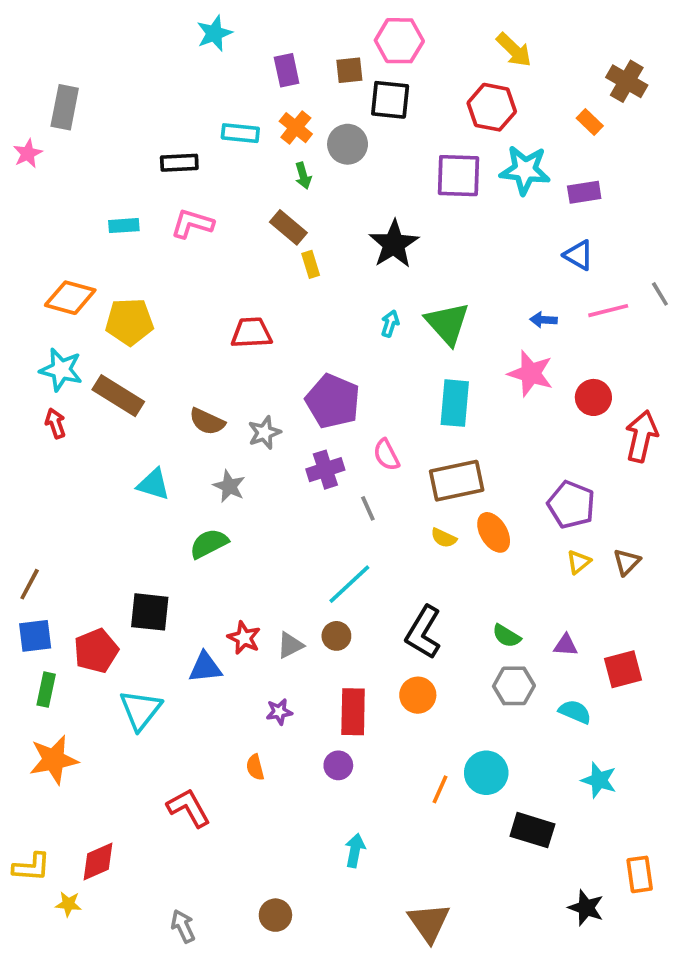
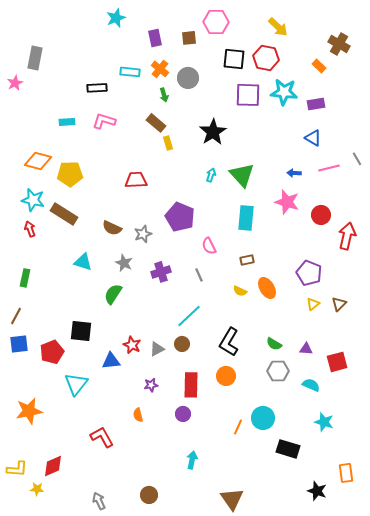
black square: (390, 100) -> (234, 59), moved
purple cross: (325, 470) -> (161, 272), moved
brown rectangle: (457, 481) -> (247, 260), size x0.5
green semicircle: (209, 544) -> (113, 294), turned -30
green rectangle: (46, 690) -> (25, 278), moved

